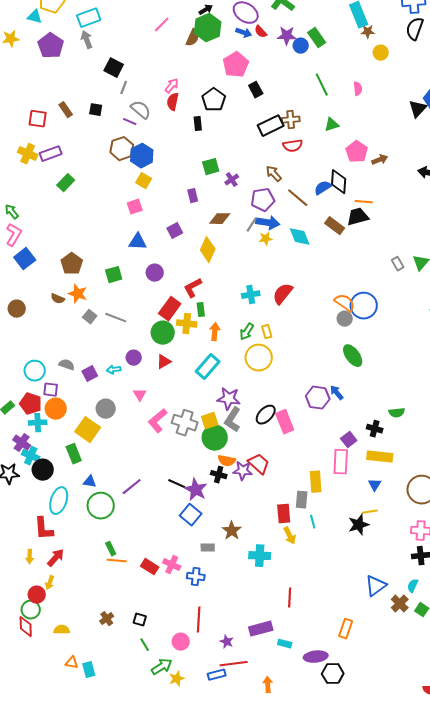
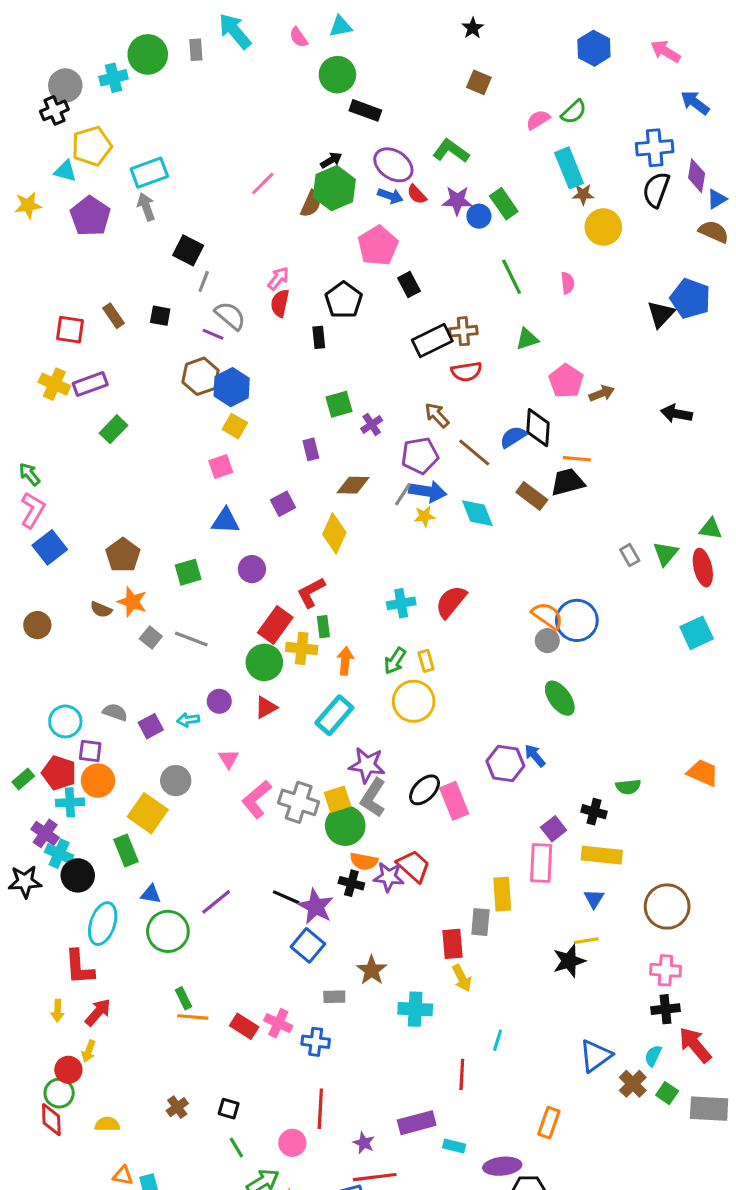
yellow circle: (381, 53) -> (603, 227), size x1.5
cyan line: (313, 522) -> (498, 1040), moved, turned 32

